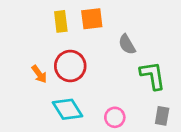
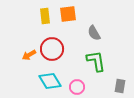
orange arrow: (39, 74) -> (29, 55), turned 96
green L-shape: (153, 75) -> (96, 61), moved
pink circle: (115, 117) -> (77, 87), moved

